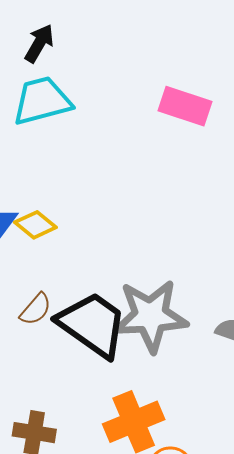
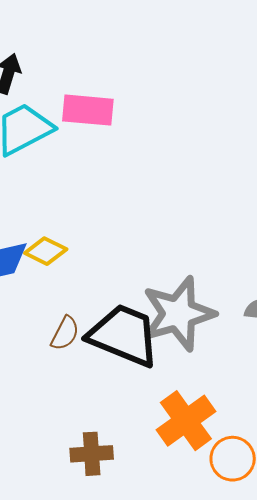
pink rectangle: (185, 106) -> (88, 110), moved

